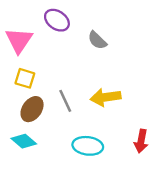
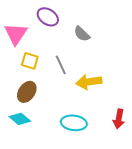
yellow square: (25, 78) -> (30, 61), moved
gray line: (65, 101) -> (61, 65), moved

